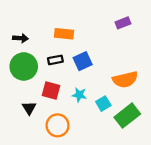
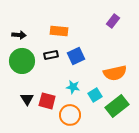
purple rectangle: (123, 23) -> (113, 21), turned -32
red square: (51, 90) -> (47, 101), moved
orange circle: (58, 125) -> (70, 115), moved

